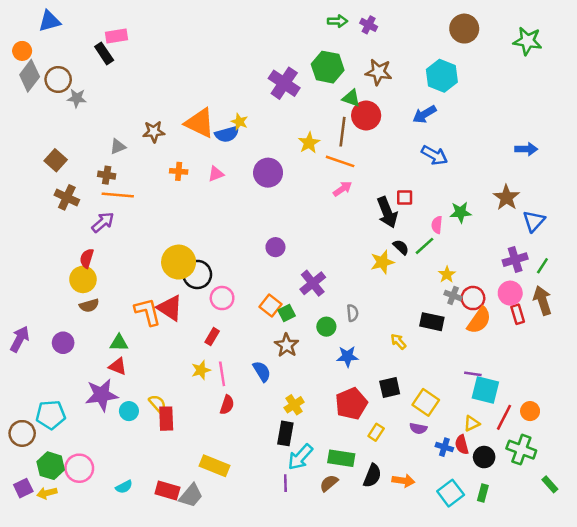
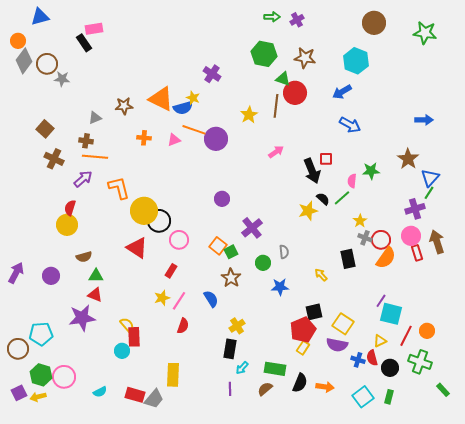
purple cross: (369, 25) -> (297, 20), turned 32
purple cross: (284, 83) -> (212, 74), moved, size x0.7
orange line: (340, 161) -> (194, 130), moved
green line: (542, 266) -> (429, 193), moved
brown semicircle: (89, 306) -> (84, 257), moved
orange L-shape: (148, 312) -> (119, 188), moved
black rectangle: (432, 322) -> (348, 259), turned 66
pink line: (222, 374) -> (179, 301), turned 42
purple line: (473, 374) -> (381, 301), turned -64
red pentagon: (351, 404) -> (303, 330), moved
cyan circle: (129, 411) -> (122, 351), moved
purple semicircle: (418, 428) -> (337, 345), size x1.5
cyan arrow: (300, 457) -> (242, 368), size x0.6
yellow rectangle: (215, 466) -> (173, 375), turned 70

